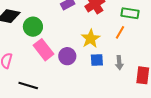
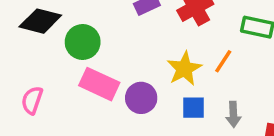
orange line: (120, 32) -> (223, 61), moved
pink rectangle: (43, 50) -> (99, 84), turned -30

